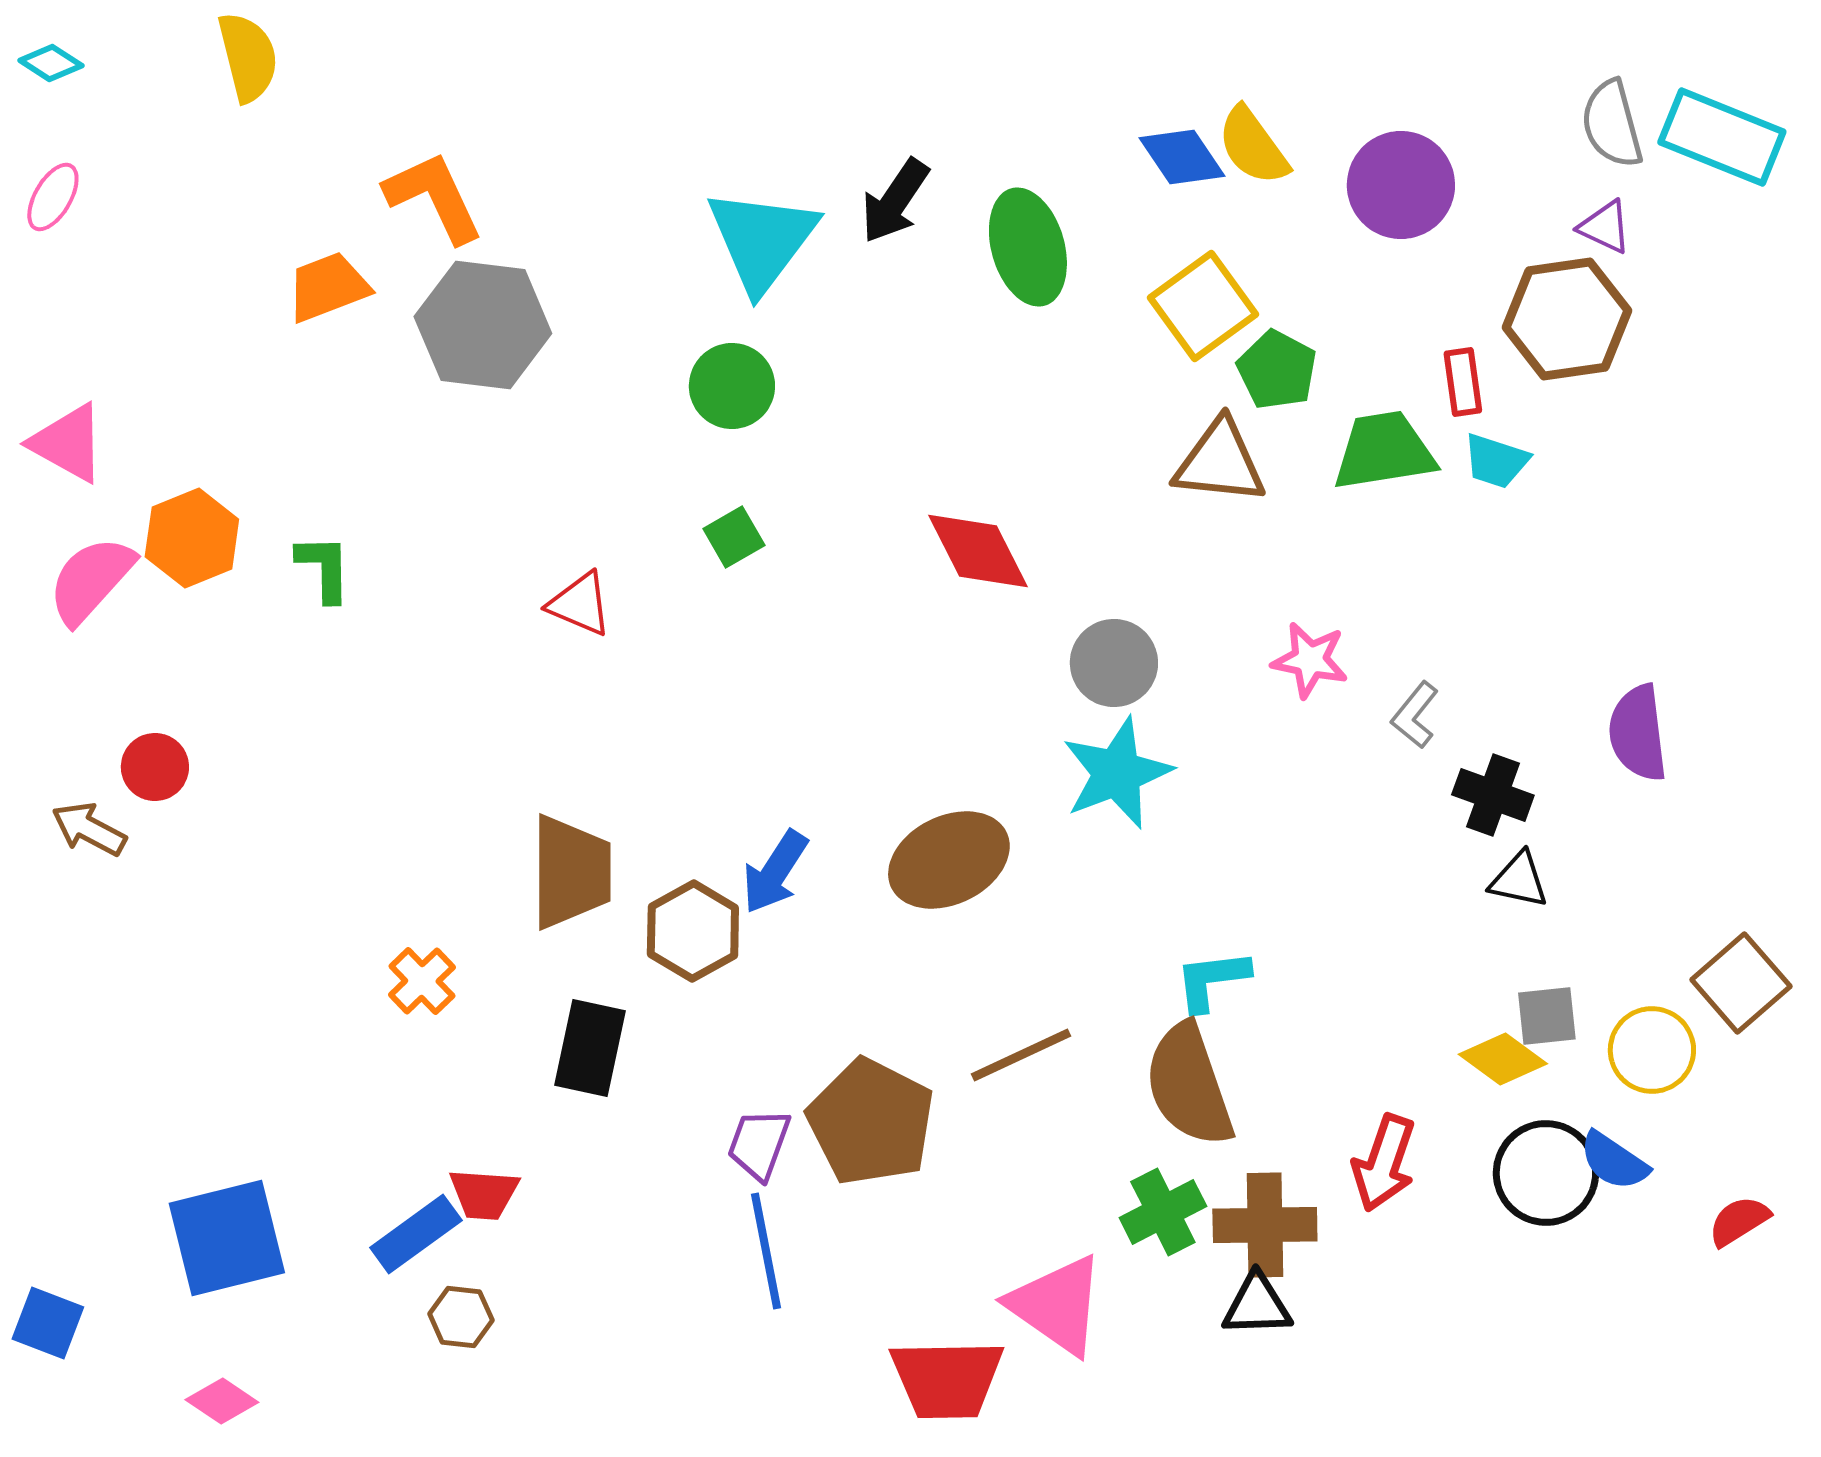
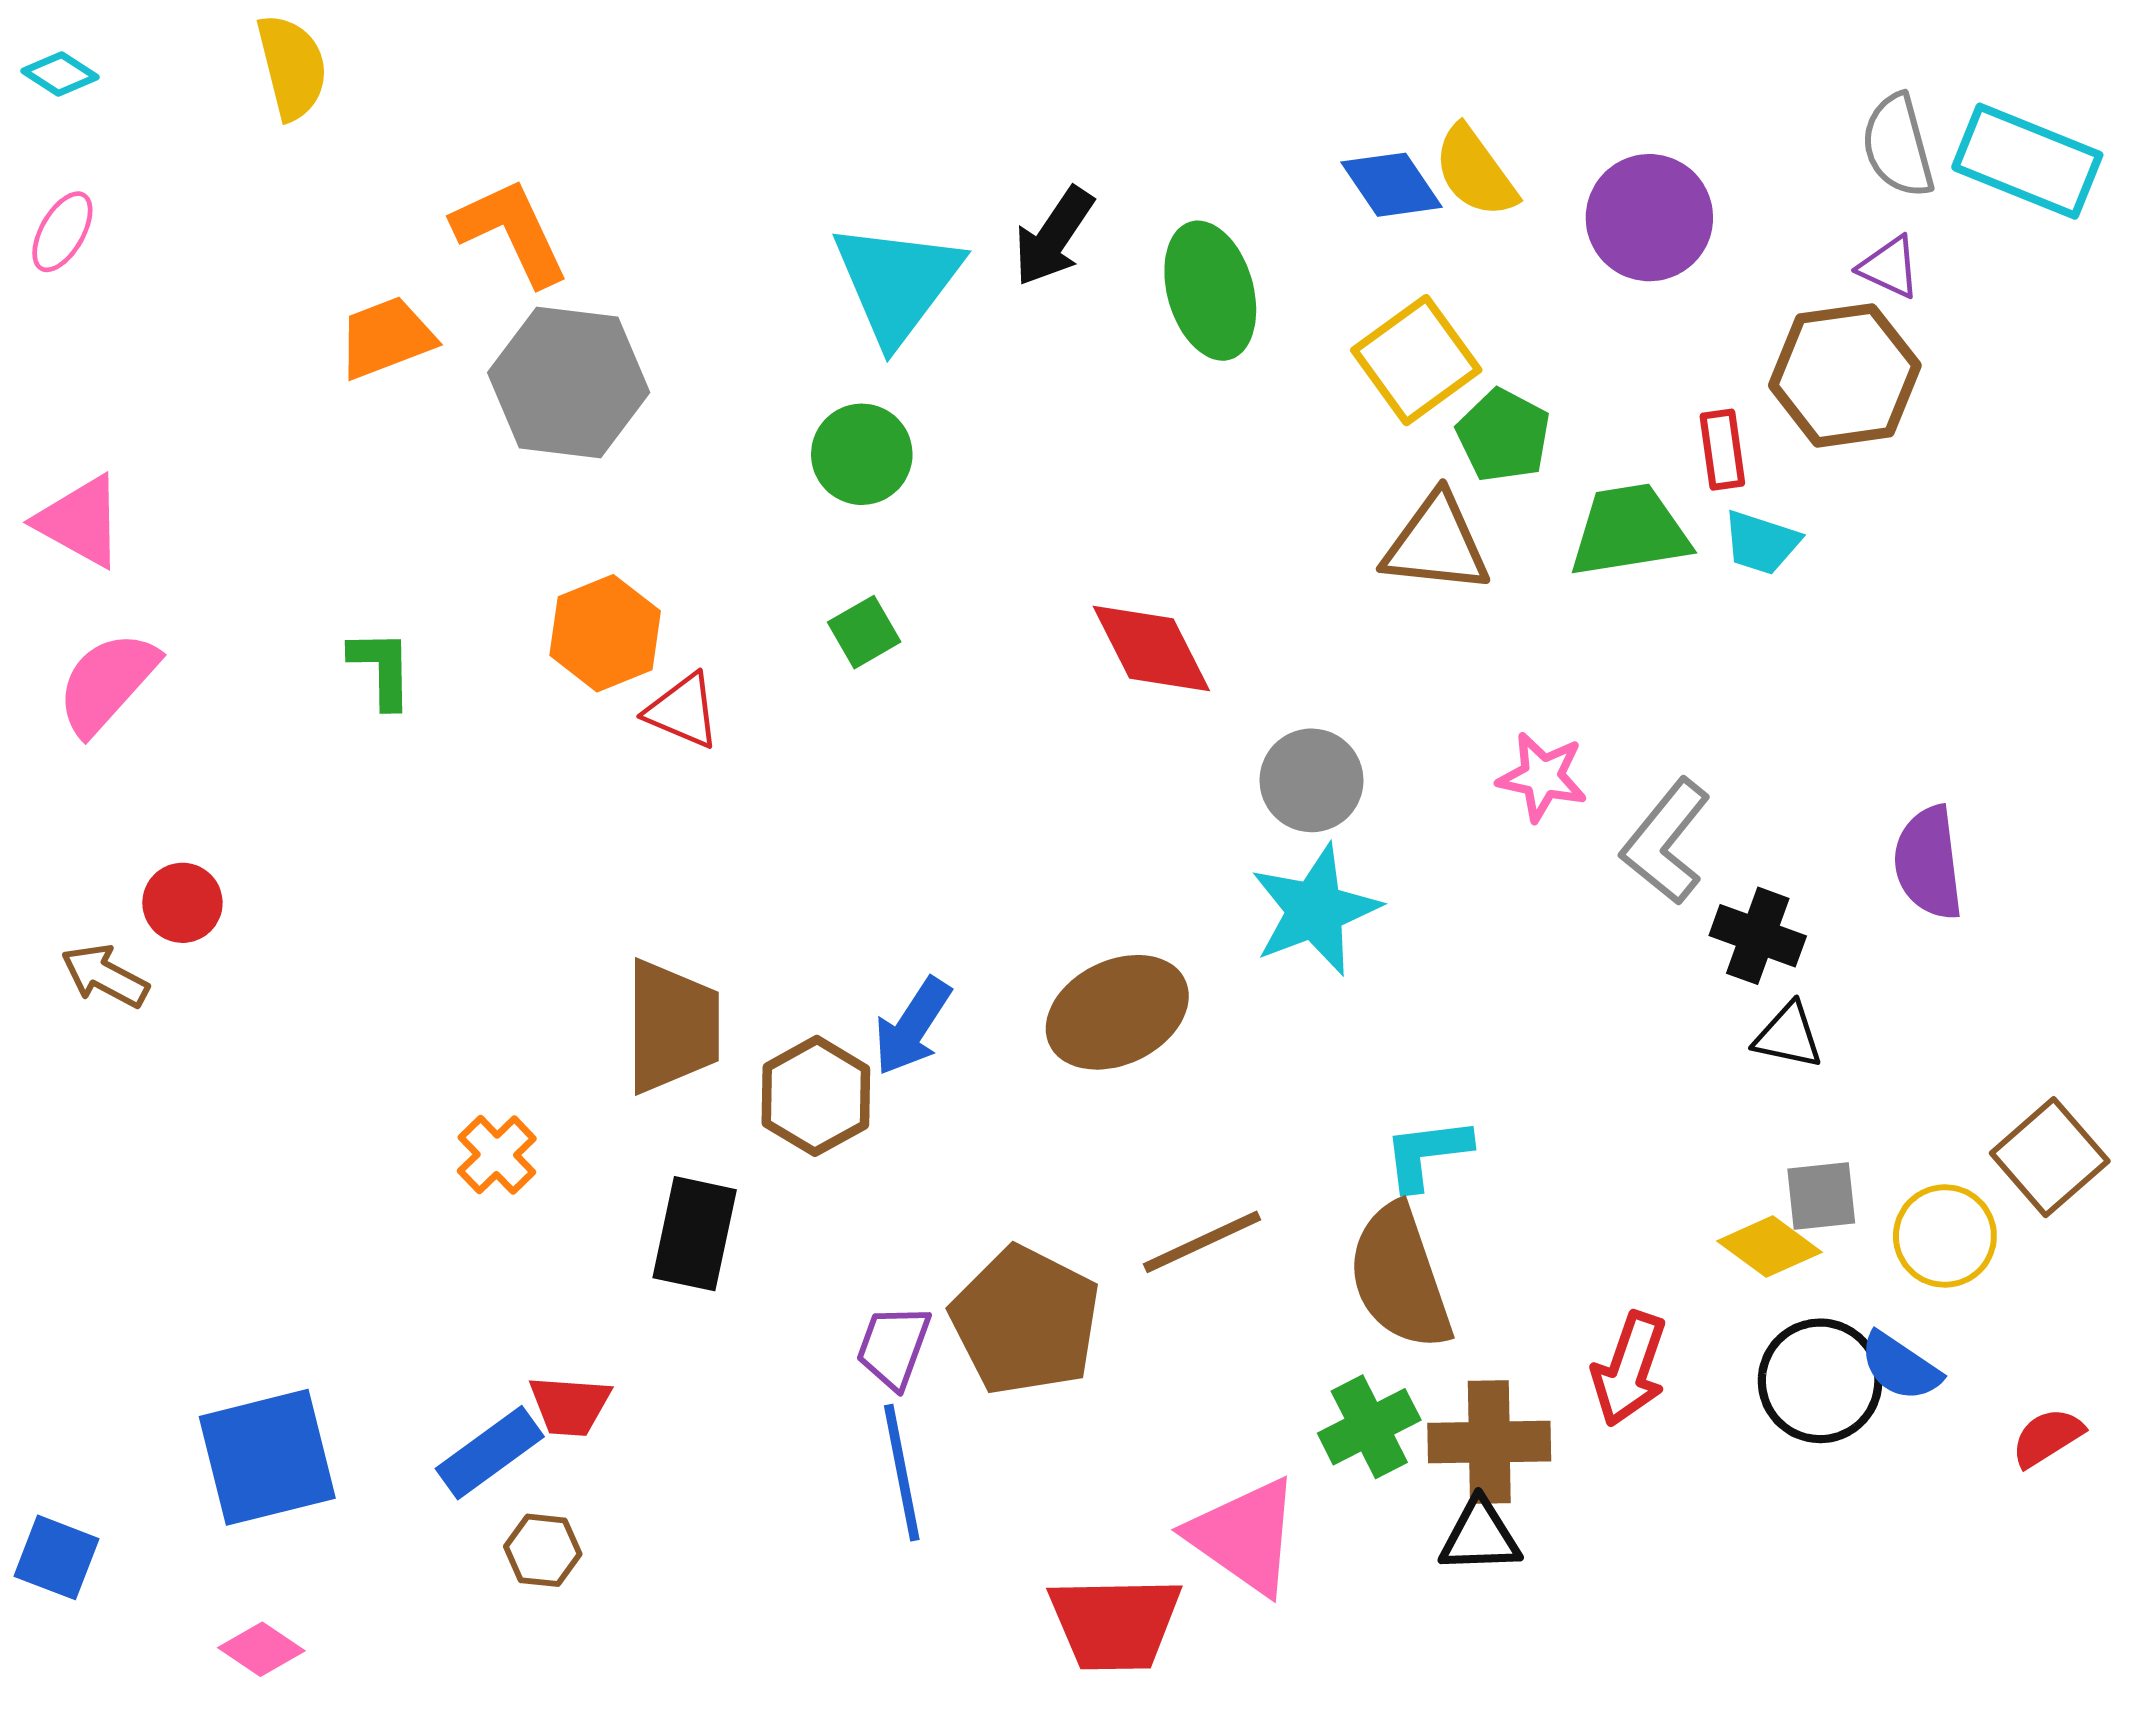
orange hexagon: (192, 538) -> (605, 633), moved
gray L-shape: (1415, 715) -> (1666, 842), size x1.6

